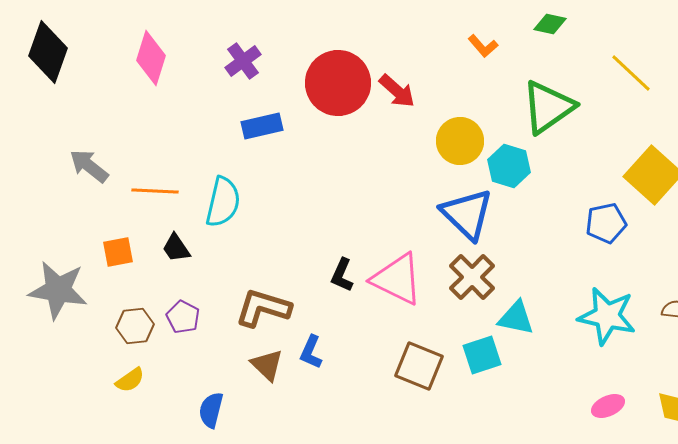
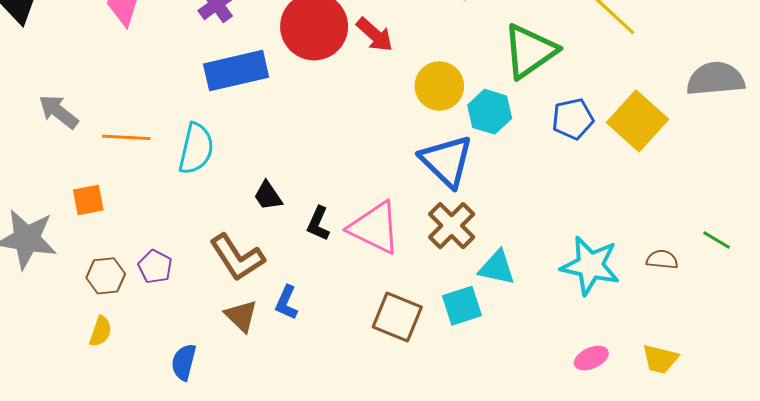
blue rectangle: (262, 126) -> (236, 71), size x1.5
blue pentagon: (606, 223) -> (573, 119), moved
black trapezoid: (176, 248) -> (268, 196), moved
brown L-shape: (263, 308) -> (237, 257), turned -140
yellow semicircle: (130, 380) -> (101, 331), turned -36

